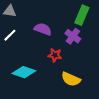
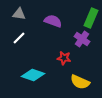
purple semicircle: (43, 29) -> (53, 21), moved

